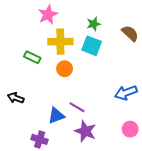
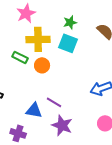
green rectangle: (32, 57) -> (20, 57), moved
blue triangle: (56, 116) -> (34, 110), turned 30

